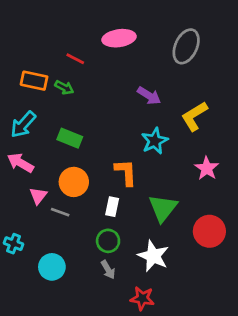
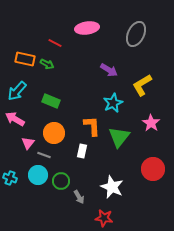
green triangle: (163, 208) -> (119, 137), moved
green circle: (108, 241) -> (61, 181), moved
cyan circle: (52, 267) -> (38, 175), moved

